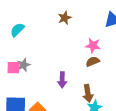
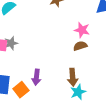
purple arrow: (62, 80) -> (36, 77), moved

